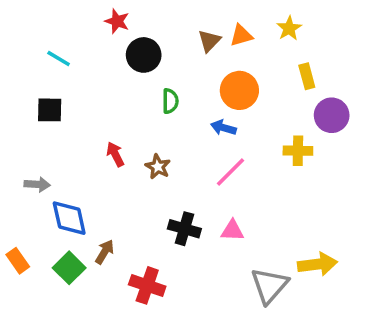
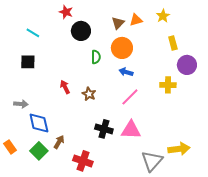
orange circle: (239, 90) -> (122, 48), moved
pink triangle: (232, 231) -> (131, 130), size x1.5

